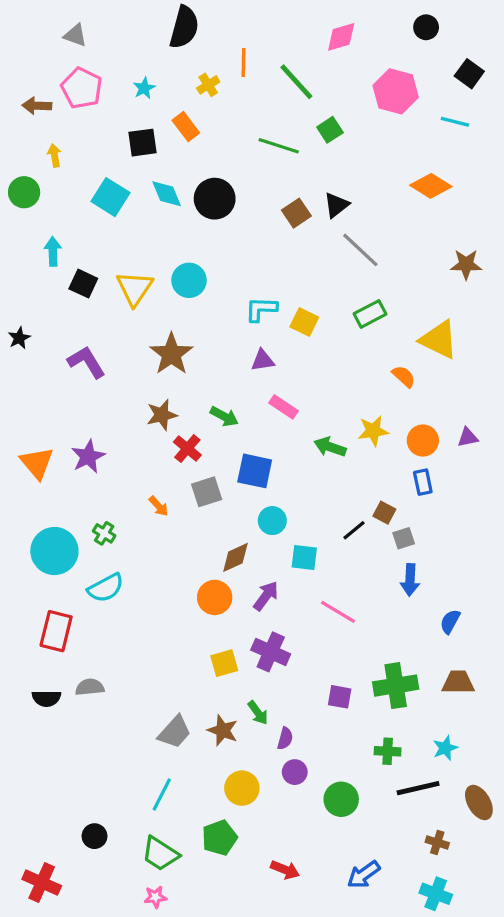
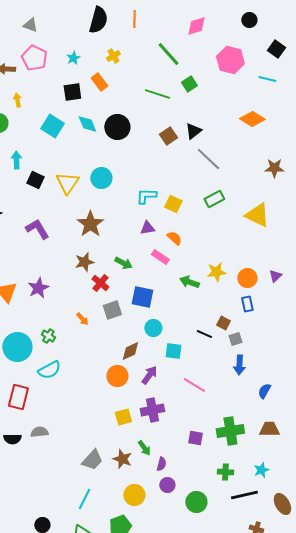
orange line: (243, 62) -> (134, 19), moved
orange semicircle: (404, 376) -> (174, 238), moved
purple triangle: (468, 437) -> (275, 276), turned -32
black line: (354, 530) -> (204, 334), turned 63
purple cross: (271, 652) -> (152, 410), turned -35

